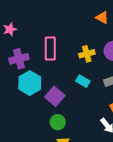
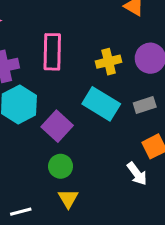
cyan rectangle: (83, 81) -> (101, 104), size x1.6

